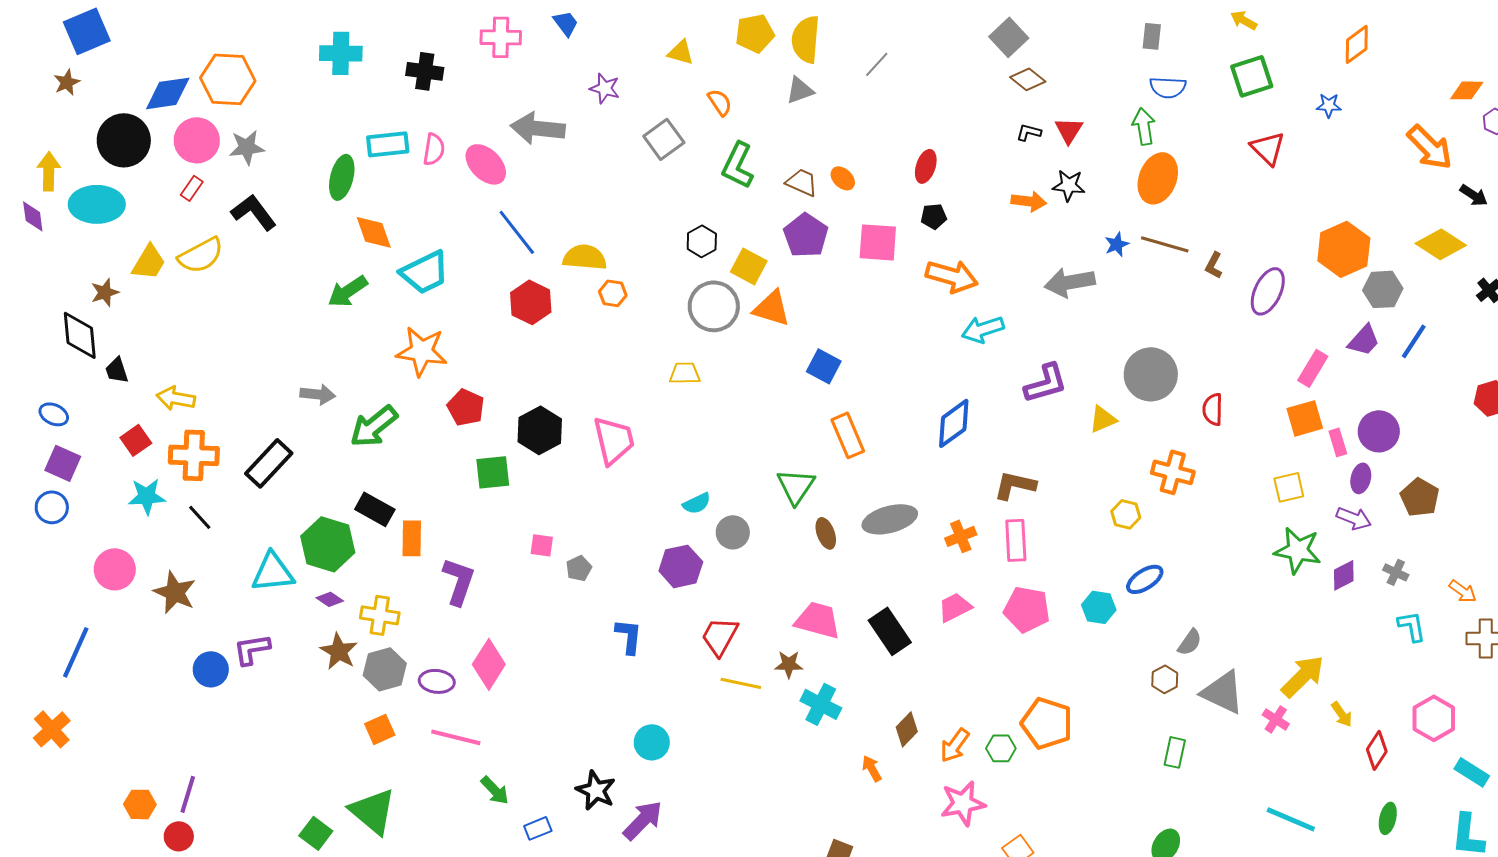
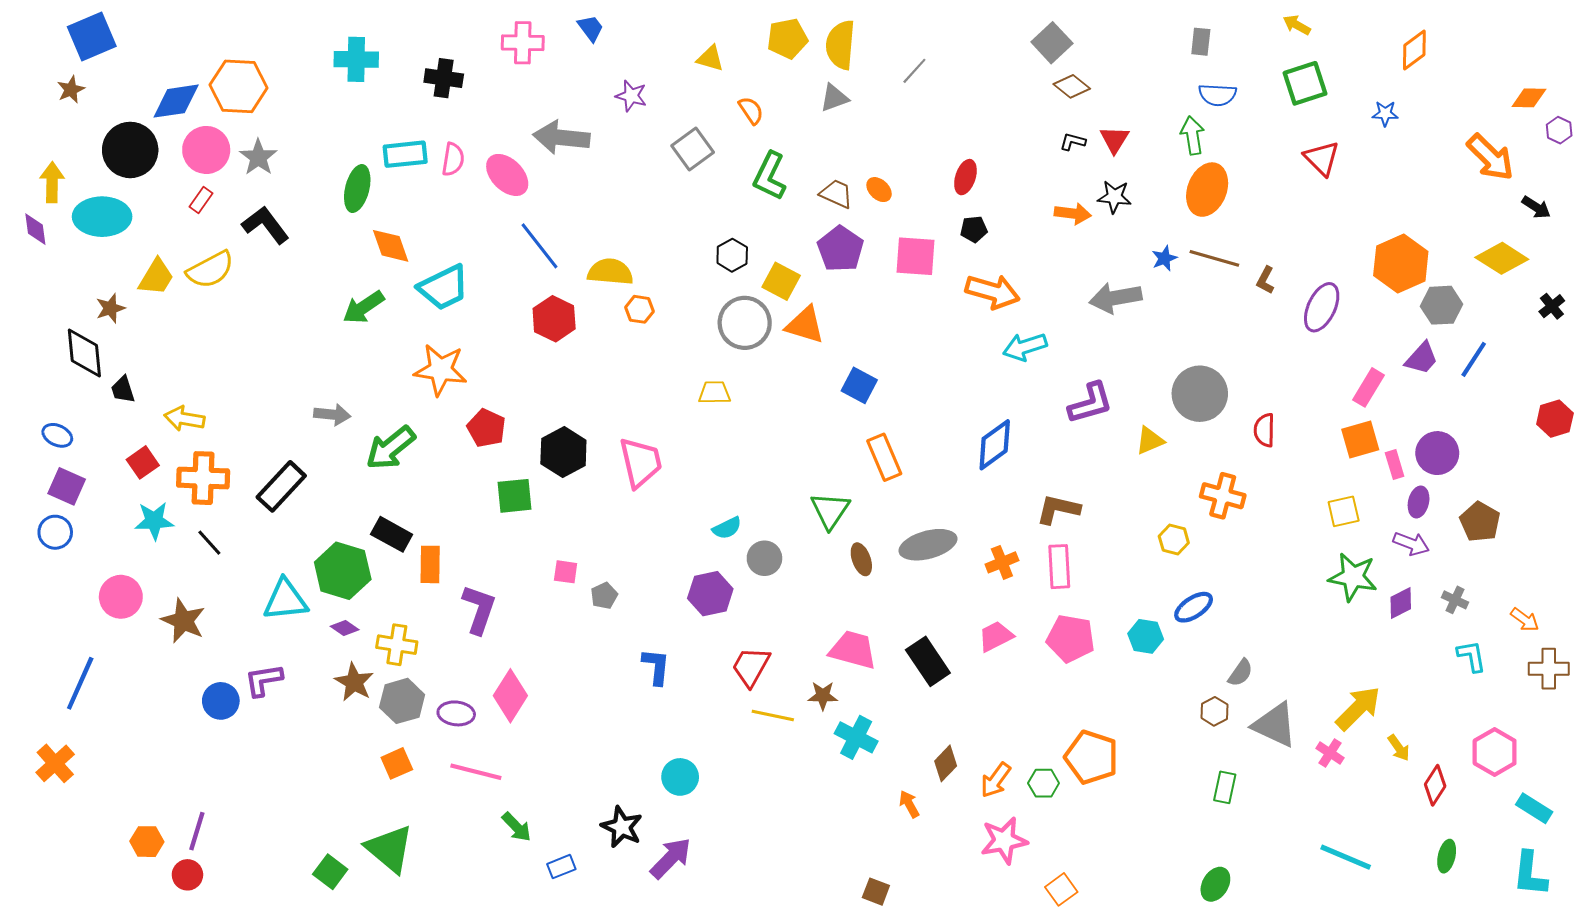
gray star: (247, 147) -> (258, 157), turned -30

